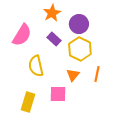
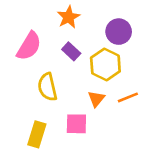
purple circle: (79, 24) -> (119, 32), moved
orange line: (97, 74) -> (128, 97), turned 56

